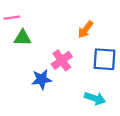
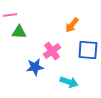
cyan arrow: (95, 98) -> (69, 82), moved

